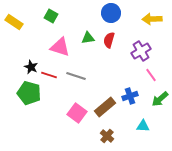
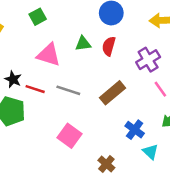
green square: (51, 16) -> (38, 17), turned 32
blue cross: (130, 96) -> (135, 130), moved, turned -35
brown rectangle: (105, 107) -> (112, 93), moved
cyan triangle: (143, 126) -> (151, 152), turned 40

